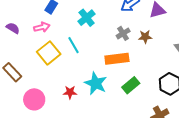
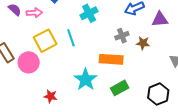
pink arrow: (42, 27) -> (34, 13), moved
red star: (70, 92) -> (51, 96), moved
pink circle: (34, 99) -> (29, 62), moved

